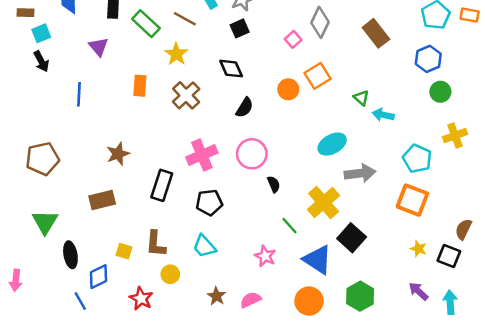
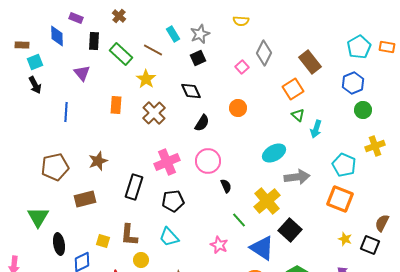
orange square: (317, 76) -> (293, 89), moved
cyan arrow: (383, 115) -> (316, 129), turned -84
brown pentagon: (42, 159) -> (55, 167), moved

